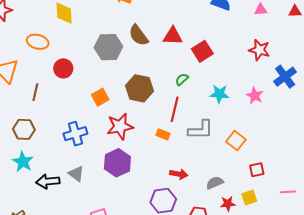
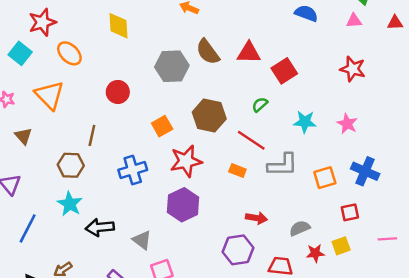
orange ellipse: (38, 42) -> (69, 53), moved, turned 30
blue cross: (285, 77) -> (365, 171), moved, turned -30
brown line: (35, 92) -> (92, 135), moved
red line: (175, 109) -> (251, 140), turned -70
orange square: (236, 141) -> (325, 178), turned 36
gray triangle: (76, 174) -> (142, 240), moved

